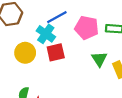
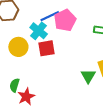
pink pentagon: (87, 28) -> (65, 20), moved, turned 30
green triangle: (99, 59) -> (88, 76), moved

